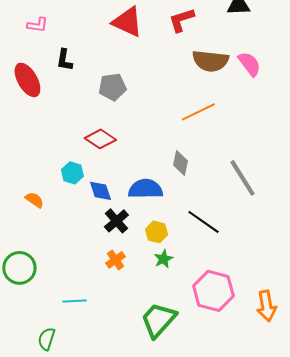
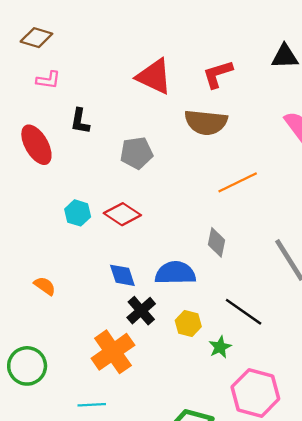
brown semicircle: (210, 61) -> (206, 122), moved
cyan hexagon: (72, 173) -> (78, 213), moved
green star: (163, 259) -> (220, 347), moved
orange cross: (115, 260) -> (113, 352), moved, size x1.8

